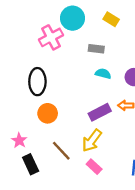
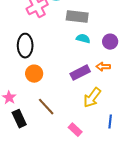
gray rectangle: (96, 49) -> (77, 17), size x1.5
yellow arrow: (92, 141) -> (92, 98), moved
pink rectangle: (94, 167) -> (75, 130), moved

